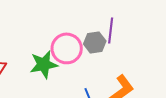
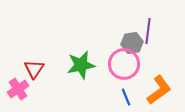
pink circle: (67, 48) -> (124, 64), moved

